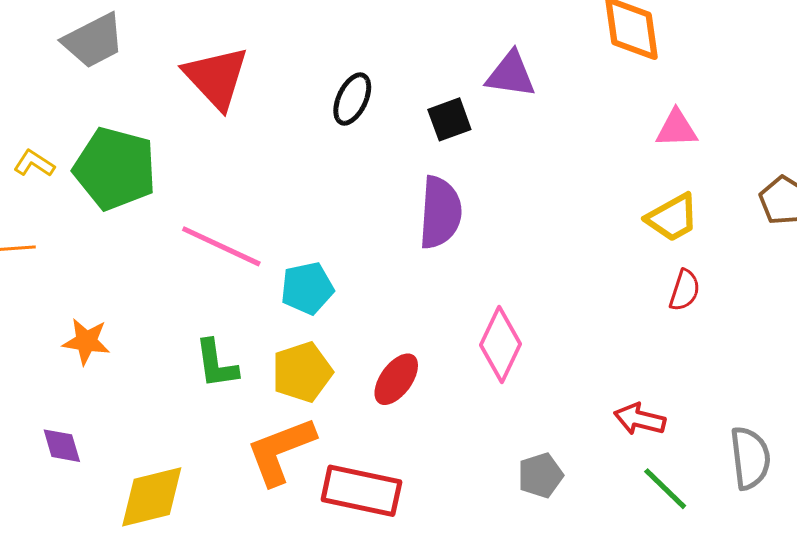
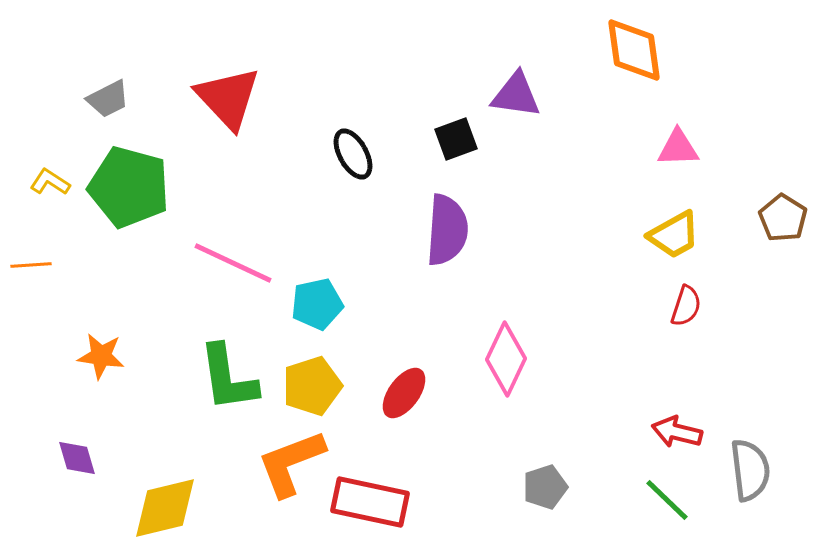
gray trapezoid: (93, 41) -> (108, 99), moved, size x0.7
black ellipse: (352, 99) -> (353, 154), moved, turned -54
green L-shape: (216, 364) -> (228, 378), size x1.4
red arrow: (640, 419) -> (677, 432), moved

